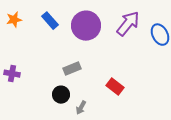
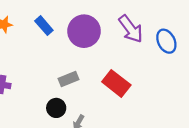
purple arrow: (128, 24) -> (131, 29), turned 104
red rectangle: (115, 87) -> (116, 83), moved, size x1.4

